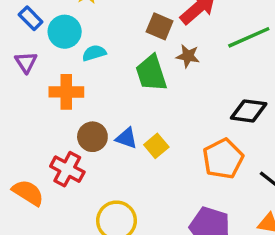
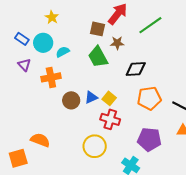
black diamond: (249, 111) -> (136, 69), moved
blue triangle: (127, 138) -> (91, 97), turned -32
orange pentagon: (223, 159) -> (149, 98), turned 30
red cross: (67, 169) -> (110, 119), moved

